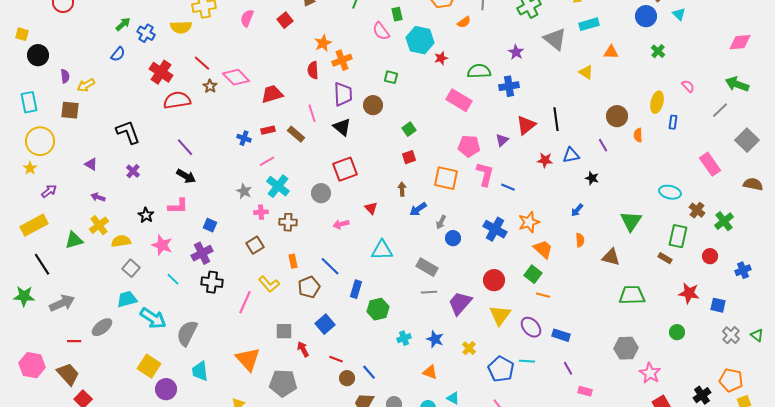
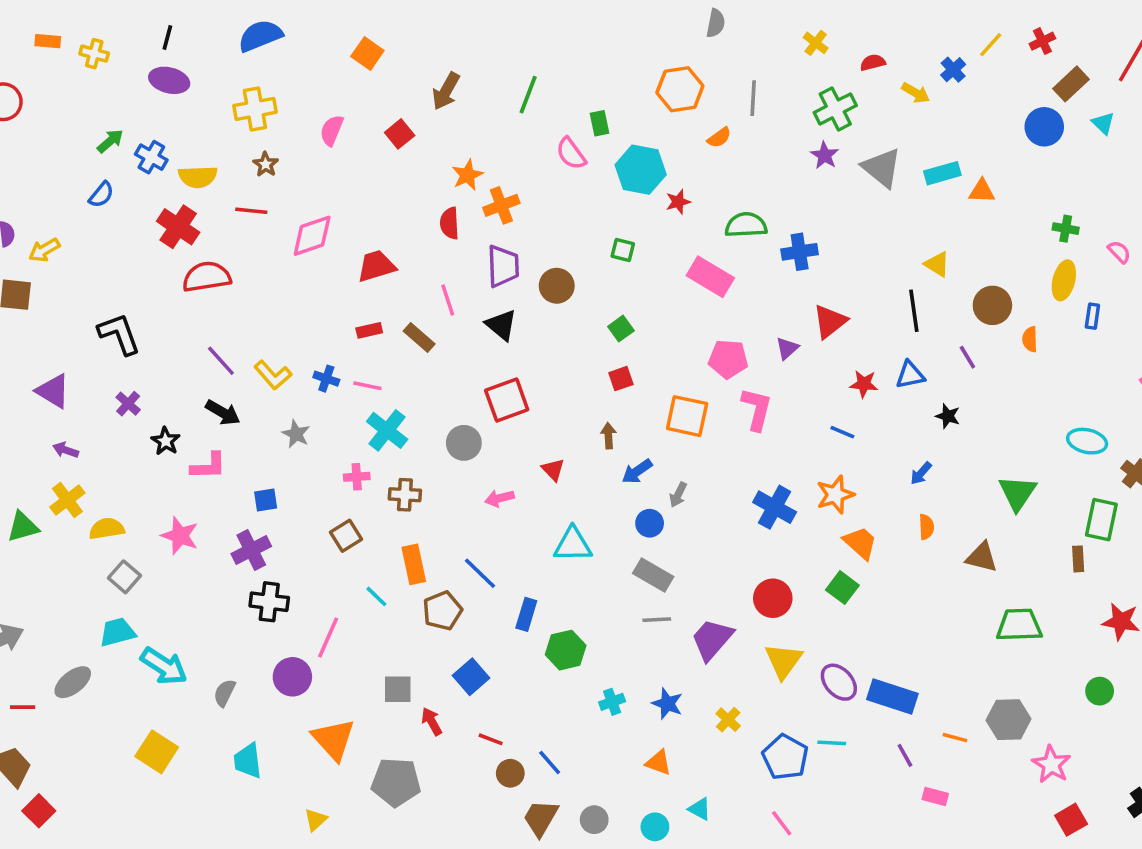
cyan rectangle: (589, 24) -> (942, 173), moved
yellow semicircle: (181, 27) -> (198, 177), moved
green cross: (658, 51) -> (1066, 229), moved, turned -32
purple star: (516, 52) -> (825, 155), moved
red line: (202, 63) -> (251, 211), turned -36
yellow triangle: (586, 72) -> (937, 264), moved
pink diamond: (236, 77) -> (312, 236), turned -64
green square: (391, 77) -> (623, 250), moved
brown star: (210, 86) -> (266, 164), moved
black line: (556, 119) -> (914, 311), moved
blue cross: (244, 138) -> (326, 379), moved
pink line: (267, 161) -> (367, 386), turned 42
purple triangle: (91, 164) -> (53, 391), size x1.5
blue line: (508, 187) -> (842, 432), moved
gray star: (244, 191) -> (296, 434), moved
black star: (146, 215) -> (166, 441), moved
blue square: (210, 225) -> (266, 500), turned -32
blue circle: (453, 238) -> (650, 523), moved
brown rectangle: (665, 258) -> (1078, 559), turned 56
orange rectangle: (293, 261) -> (414, 564), size x1.5
cyan line: (173, 279) -> (376, 596), moved
yellow L-shape: (269, 284) -> (273, 375), moved
orange line: (543, 295) -> (955, 738), moved
gray semicircle: (187, 333) -> (225, 693), size x0.6
blue rectangle: (561, 335) -> (892, 696), size x1.5
purple circle: (166, 389) -> (292, 677), moved

